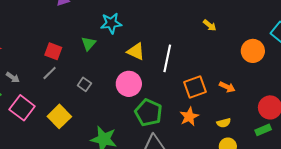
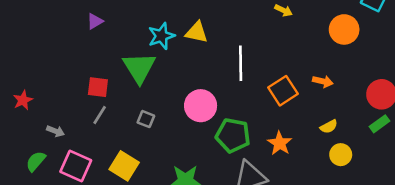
green triangle: (88, 44) -> (139, 68), size x1.8
yellow triangle: (136, 51) -> (197, 32), moved
orange star: (189, 117) -> (280, 143), moved

